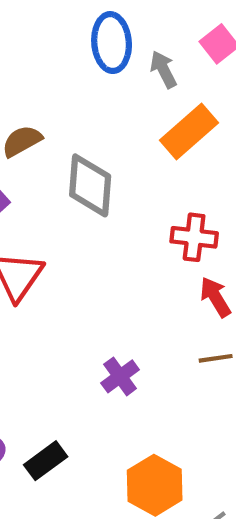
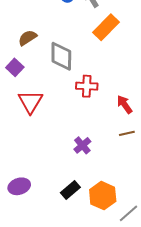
red cross: (194, 237) -> (87, 86), moved
black rectangle: (46, 461) -> (70, 190), moved

